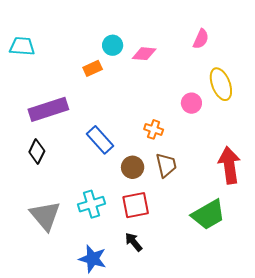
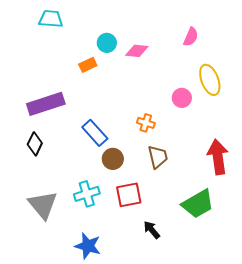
cyan trapezoid: (22, 46) -> (51, 19), moved
brown circle: (133, 167) -> (113, 159), moved
black arrow: (134, 242) -> (152, 230), moved

